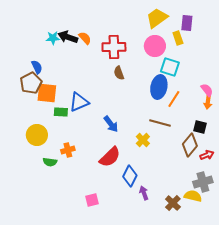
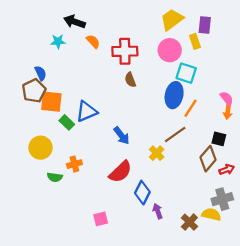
black arrow: (68, 37) -> (74, 22), moved
green rectangle: (61, 112) -> (67, 122), turned 40
brown line: (160, 123) -> (175, 134), turned -50

